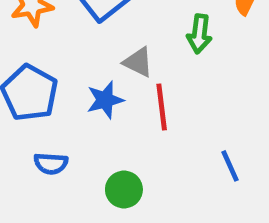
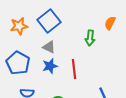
gray triangle: (138, 62) -> (49, 47), moved

